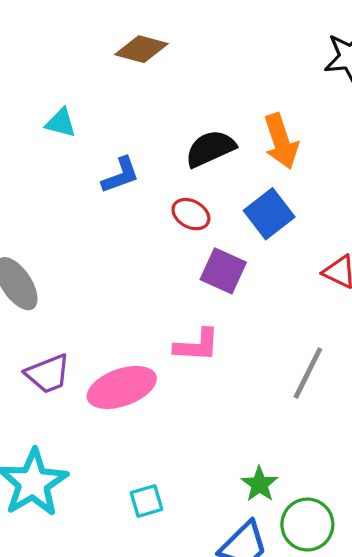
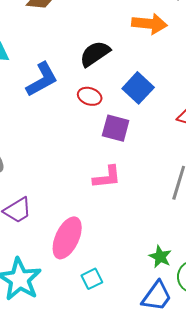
orange arrow: (281, 141) -> (149, 24), moved, turned -56
blue L-shape: (121, 175) -> (42, 79), size x1.4
pink ellipse: (122, 387) -> (67, 238), moved, turned -36

